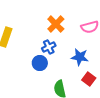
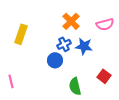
blue star: (80, 57) -> (84, 46), moved

